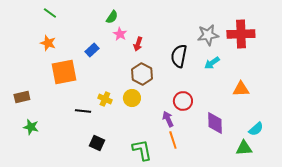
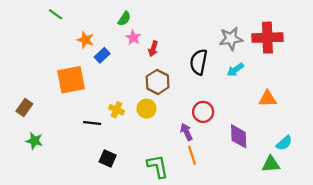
orange star: (48, 43) -> (85, 40), moved
brown rectangle: (22, 97) -> (24, 107), turned -42

